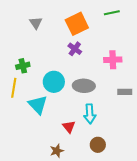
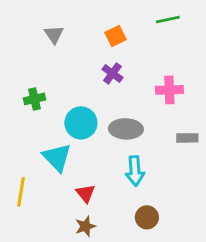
orange square: (77, 24) -> (115, 36), size x0.6
yellow line: (14, 88) -> (21, 192), moved
red triangle: (69, 127) -> (85, 193), moved

